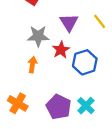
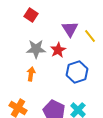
purple triangle: (69, 23) -> (70, 29), moved
red star: (61, 50) -> (58, 50), moved

